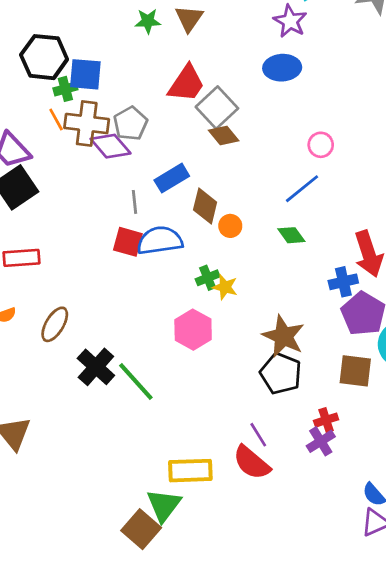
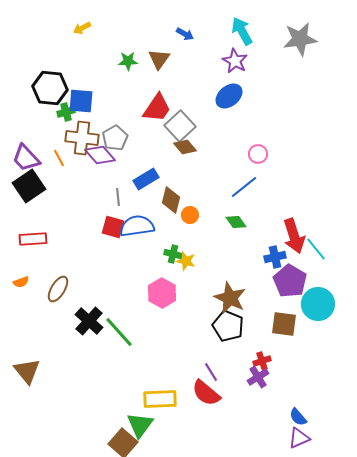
blue ellipse: (282, 68) -> (229, 96), turned -36
orange line: (56, 120) -> (59, 158), moved
green cross: (208, 278) -> (173, 254), turned 36

